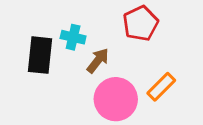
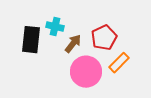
red pentagon: (141, 23) -> (104, 38), moved

